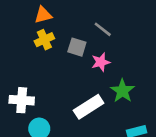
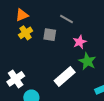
pink star: (101, 62) -> (80, 42), moved
white cross: (22, 100) -> (16, 79), turned -30

